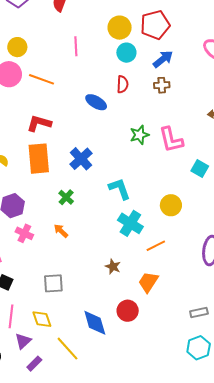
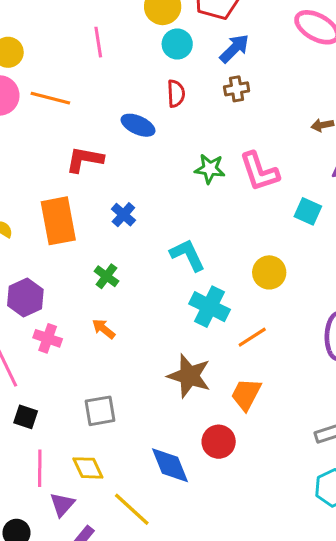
red L-shape: (39, 123) -> (85, 159), moved
green star: (139, 135) -> (210, 169), turned 30
blue cross: (81, 159) -> (123, 215), size x0.7
brown star: (113, 267) -> (189, 376), size x1.8

